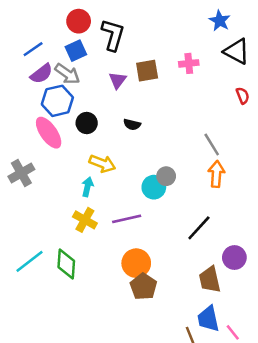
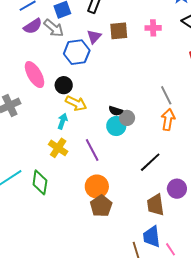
blue hexagon: (57, 101) -> (77, 52), moved
black circle: (87, 123) -> (64, 85), moved
black semicircle: (132, 124) -> (116, 111), moved
purple line: (127, 219) -> (92, 150), turned 70

